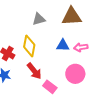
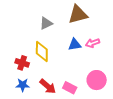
red arrow: (34, 71) -> (48, 86), moved
pink circle: (75, 74) -> (97, 80), moved

